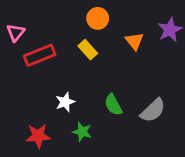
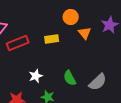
orange circle: (98, 18) -> (71, 17), moved
yellow rectangle: (88, 50) -> (52, 39), turned -56

